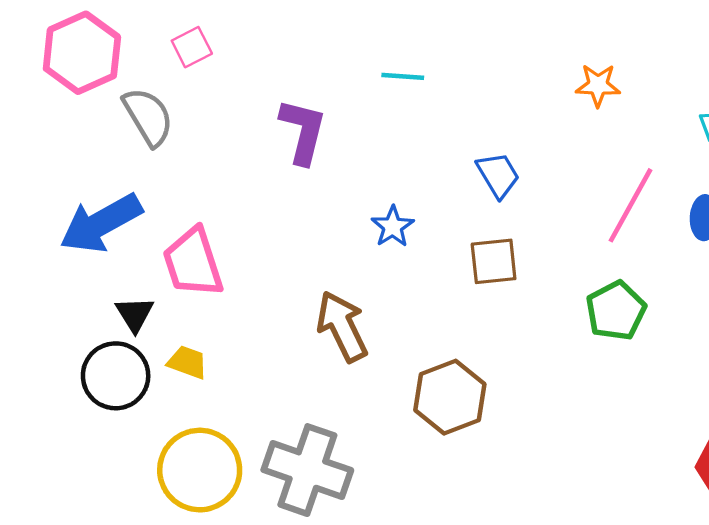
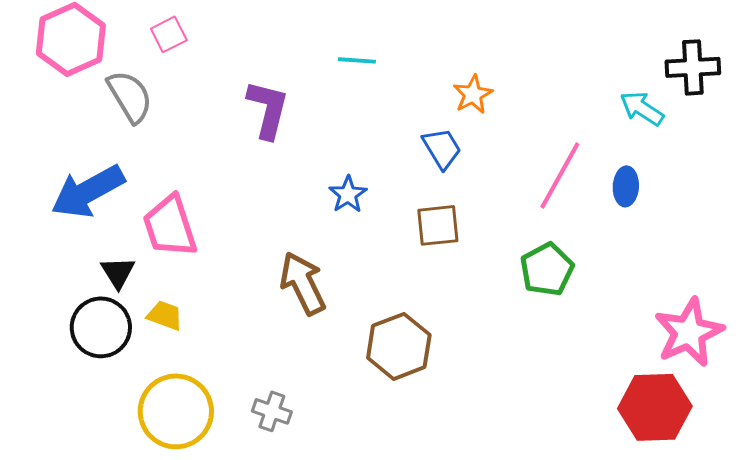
orange star: (598, 85) -> (473, 94), moved, turned -30
gray cross: (307, 470) -> (272, 411), size x0.5

